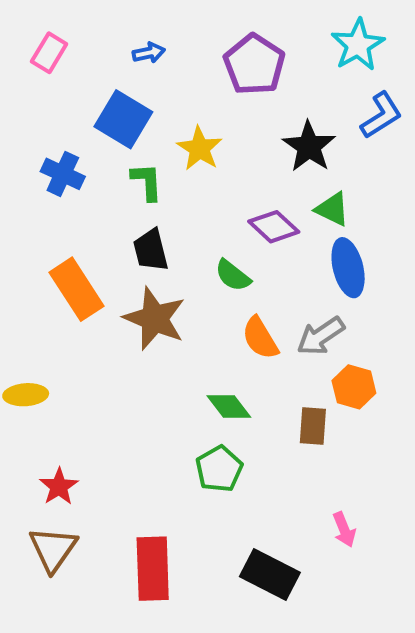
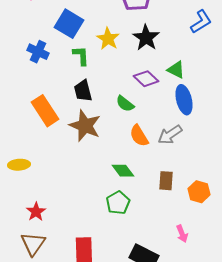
black star: (309, 147) -> (146, 38), moved
orange hexagon: (354, 387) -> (199, 192), moved

